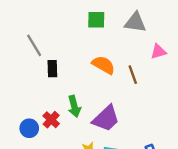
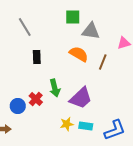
gray triangle: (135, 22) -> (91, 31), moved
gray line: (34, 45) -> (25, 27), moved
brown line: (133, 75) -> (103, 62), turned 42

